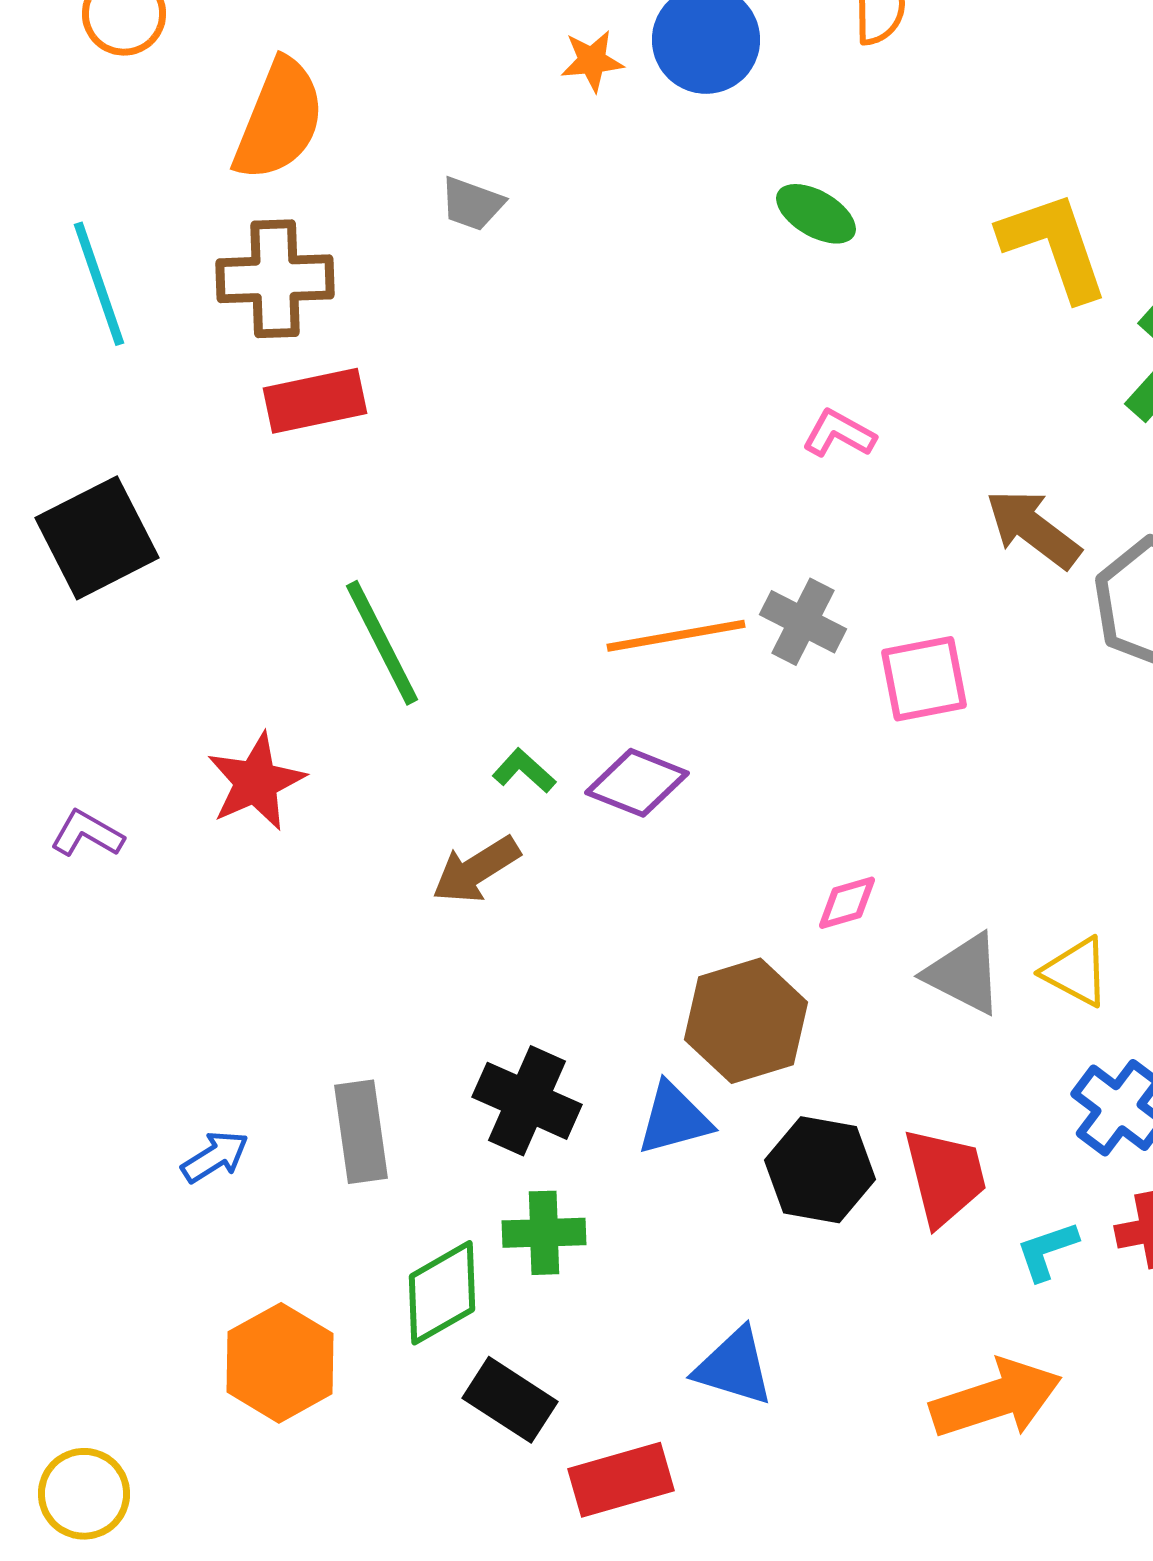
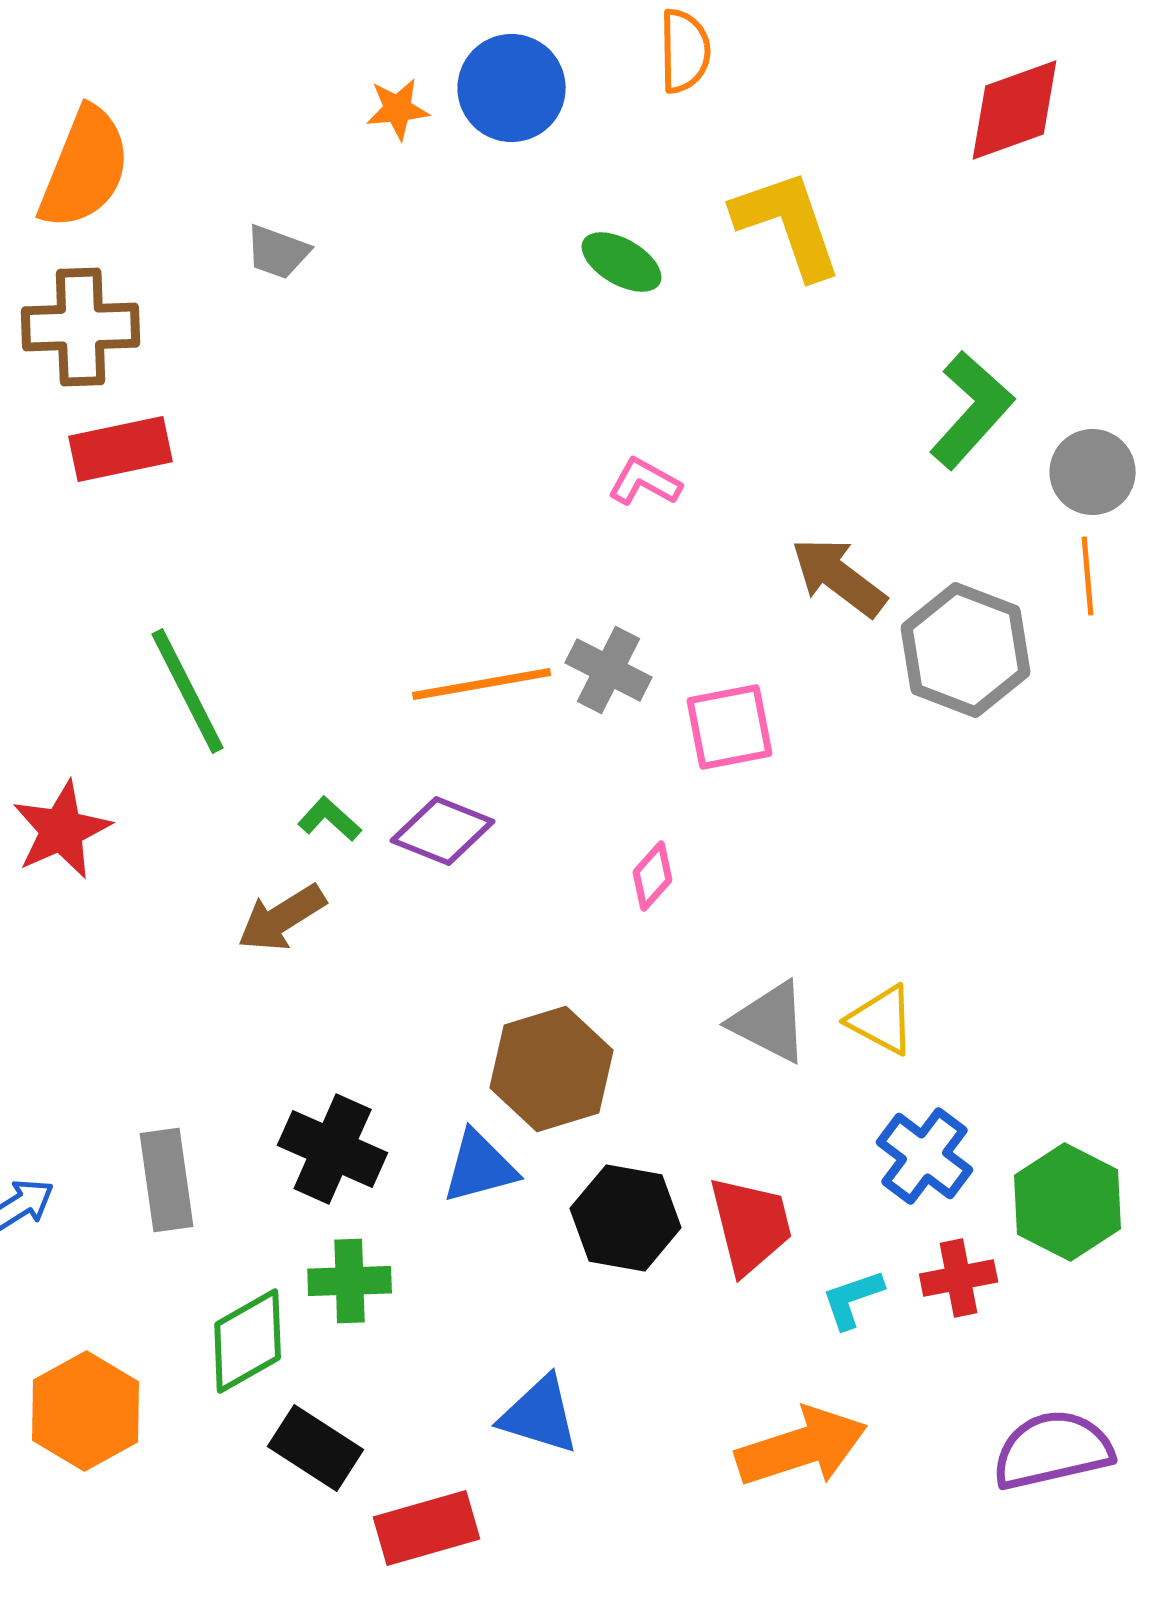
yellow L-shape: (1054, 246) -> (788, 224), moved
pink diamond: (847, 903) -> (653, 876), moved, turned -32

